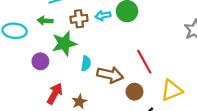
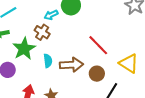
brown cross: (79, 19) -> (42, 32), moved, turned -35
yellow triangle: (172, 90) -> (129, 63), turned -50

